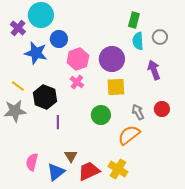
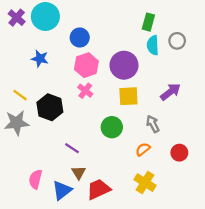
purple cross: (18, 28) -> (17, 18), moved
blue circle: (59, 39) -> (80, 38), moved
blue star: (36, 53) -> (40, 59), size x0.7
purple arrow: (154, 70) -> (170, 92), moved, turned 72
red circle: (162, 109) -> (179, 153), moved
purple line: (58, 122) -> (72, 148), moved, turned -56
orange semicircle: (129, 135) -> (143, 149), size x0.6
yellow cross: (118, 169) -> (145, 183), moved

